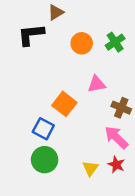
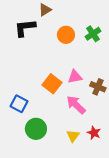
pink triangle: (97, 84) -> (75, 77), moved
blue square: (43, 129) -> (19, 104), moved
pink arrow: (116, 137) -> (76, 105), moved

